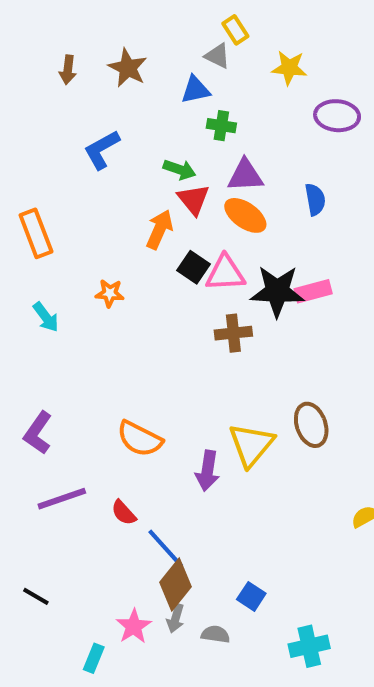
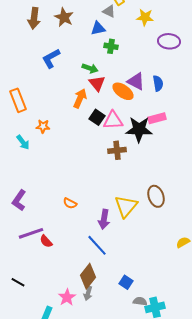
brown arrow: (68, 70) -> (34, 18), size x1.5
purple triangle: (245, 176) -> (136, 81), moved, turned 30
pink rectangle: (313, 291) -> (157, 118), moved
orange star: (110, 293) -> (43, 126), moved
orange semicircle: (140, 439) -> (70, 203), size x0.6
red semicircle: (124, 513) -> (46, 241), moved
blue line: (166, 549) -> (97, 245), moved
gray semicircle: (215, 634) -> (140, 301), moved

